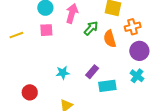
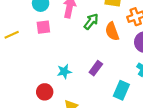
cyan rectangle: (107, 86) -> (121, 90), moved, turned -54
red circle: (30, 92) -> (45, 92), moved

